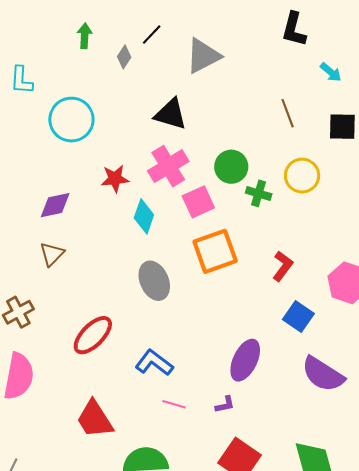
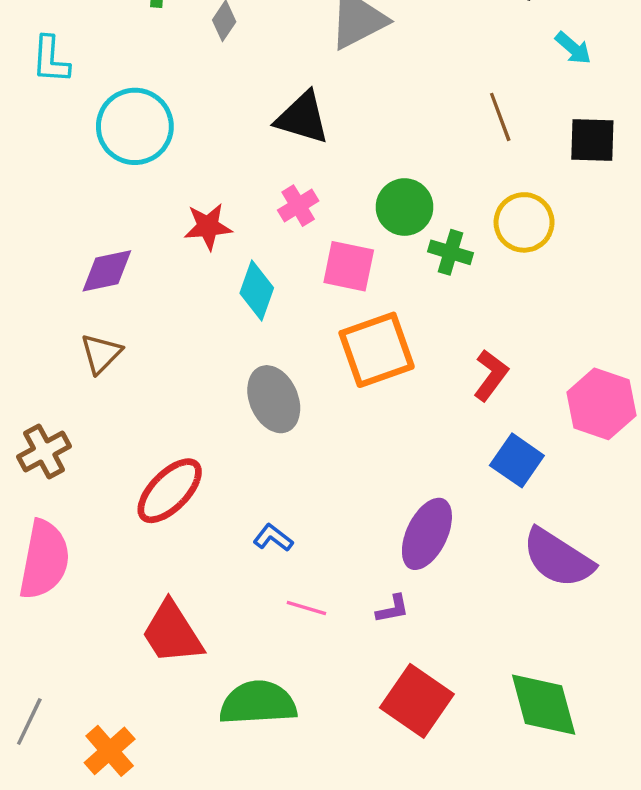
pink cross: (168, 166) -> (298, 206), size x0.6
pink square: (198, 202) -> (349, 266), turned 36
blue L-shape: (154, 363) -> (273, 538), size x0.6

